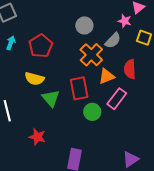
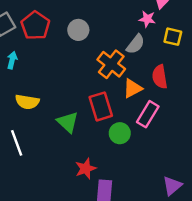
gray circle: (84, 25) -> (78, 30), moved
red pentagon: (41, 46) -> (35, 26), moved
yellow semicircle: (34, 79) -> (27, 102), moved
red star: (37, 137) -> (86, 169), moved, turned -30

